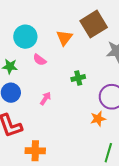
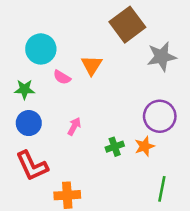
orange triangle: (64, 38) -> (92, 65), moved
green cross: (78, 78) -> (115, 147), moved

